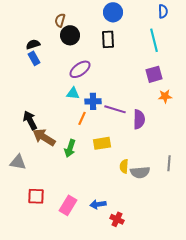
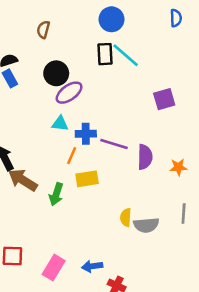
black circle: (70, 35) -> (56, 73), moved
cyan line: (154, 40) -> (126, 55), moved, turned -35
orange star: (165, 96) -> (178, 167), moved
yellow rectangle: (102, 143) -> (87, 179), moved

